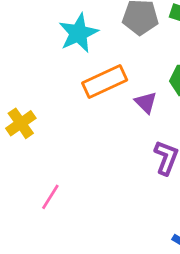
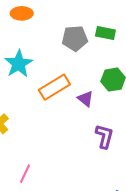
cyan star: (78, 33) -> (19, 64), moved

